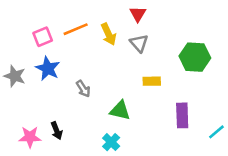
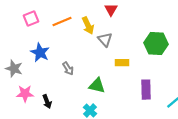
pink square: (43, 37) -> (31, 19), moved
gray triangle: (139, 43) -> (105, 40), moved
gray star: (15, 76) -> (14, 69), moved
pink star: (30, 137) -> (25, 94), moved

